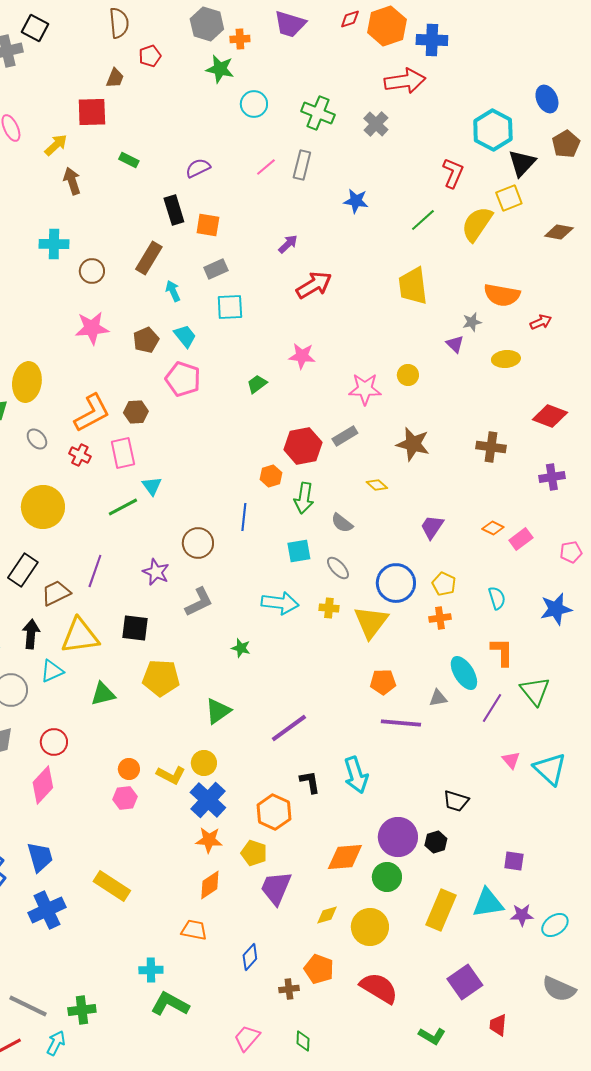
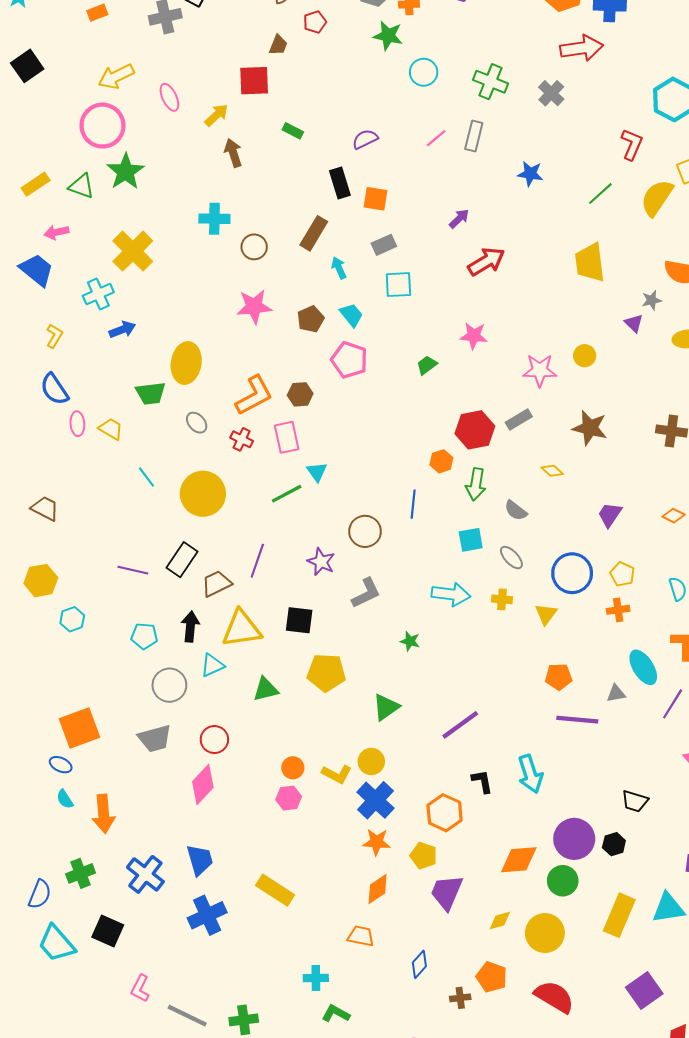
yellow triangle: (371, 622) -> (546, 614), size x0.6
green L-shape: (170, 1004) -> (336, 1014), size x0.7

